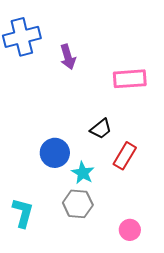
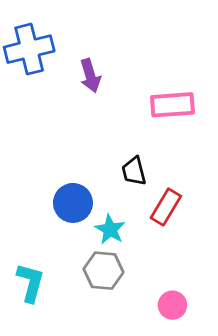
black trapezoid: (101, 129) -> (134, 171), turned 115

